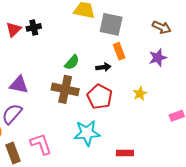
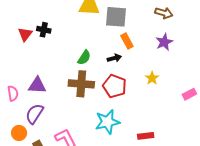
black cross: (34, 27) -> (44, 30), turned 32

